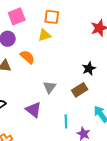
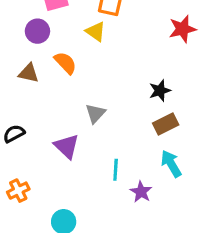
yellow triangle: (44, 35) -> (96, 32), turned 48
brown rectangle: (80, 90) -> (166, 124), moved

